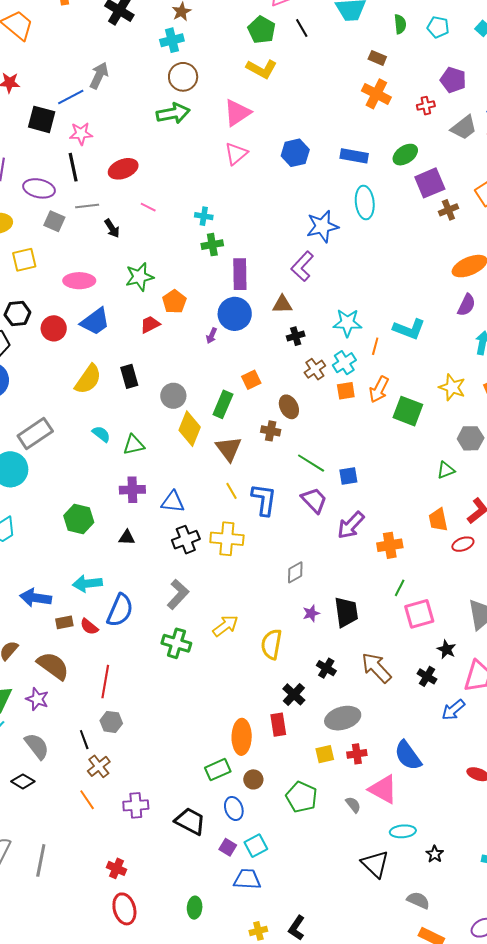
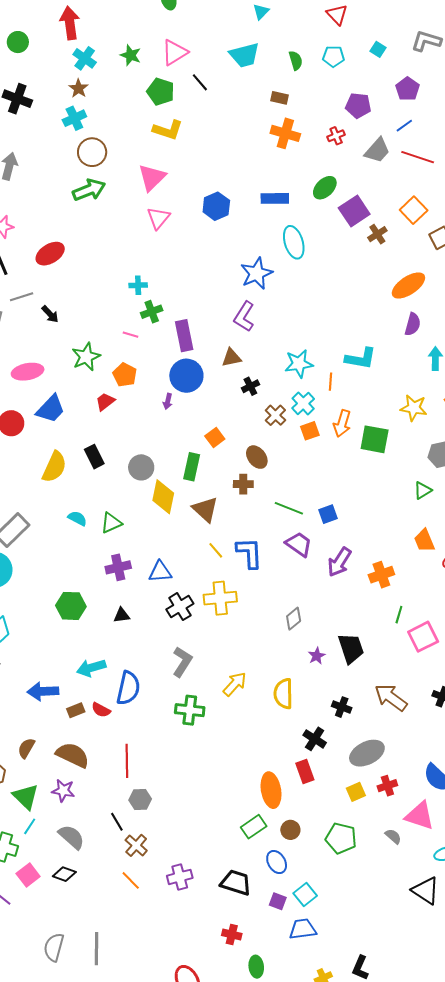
pink line: (148, 207) -> (131, 335), moved
red cross: (117, 868) -> (232, 935), moved

